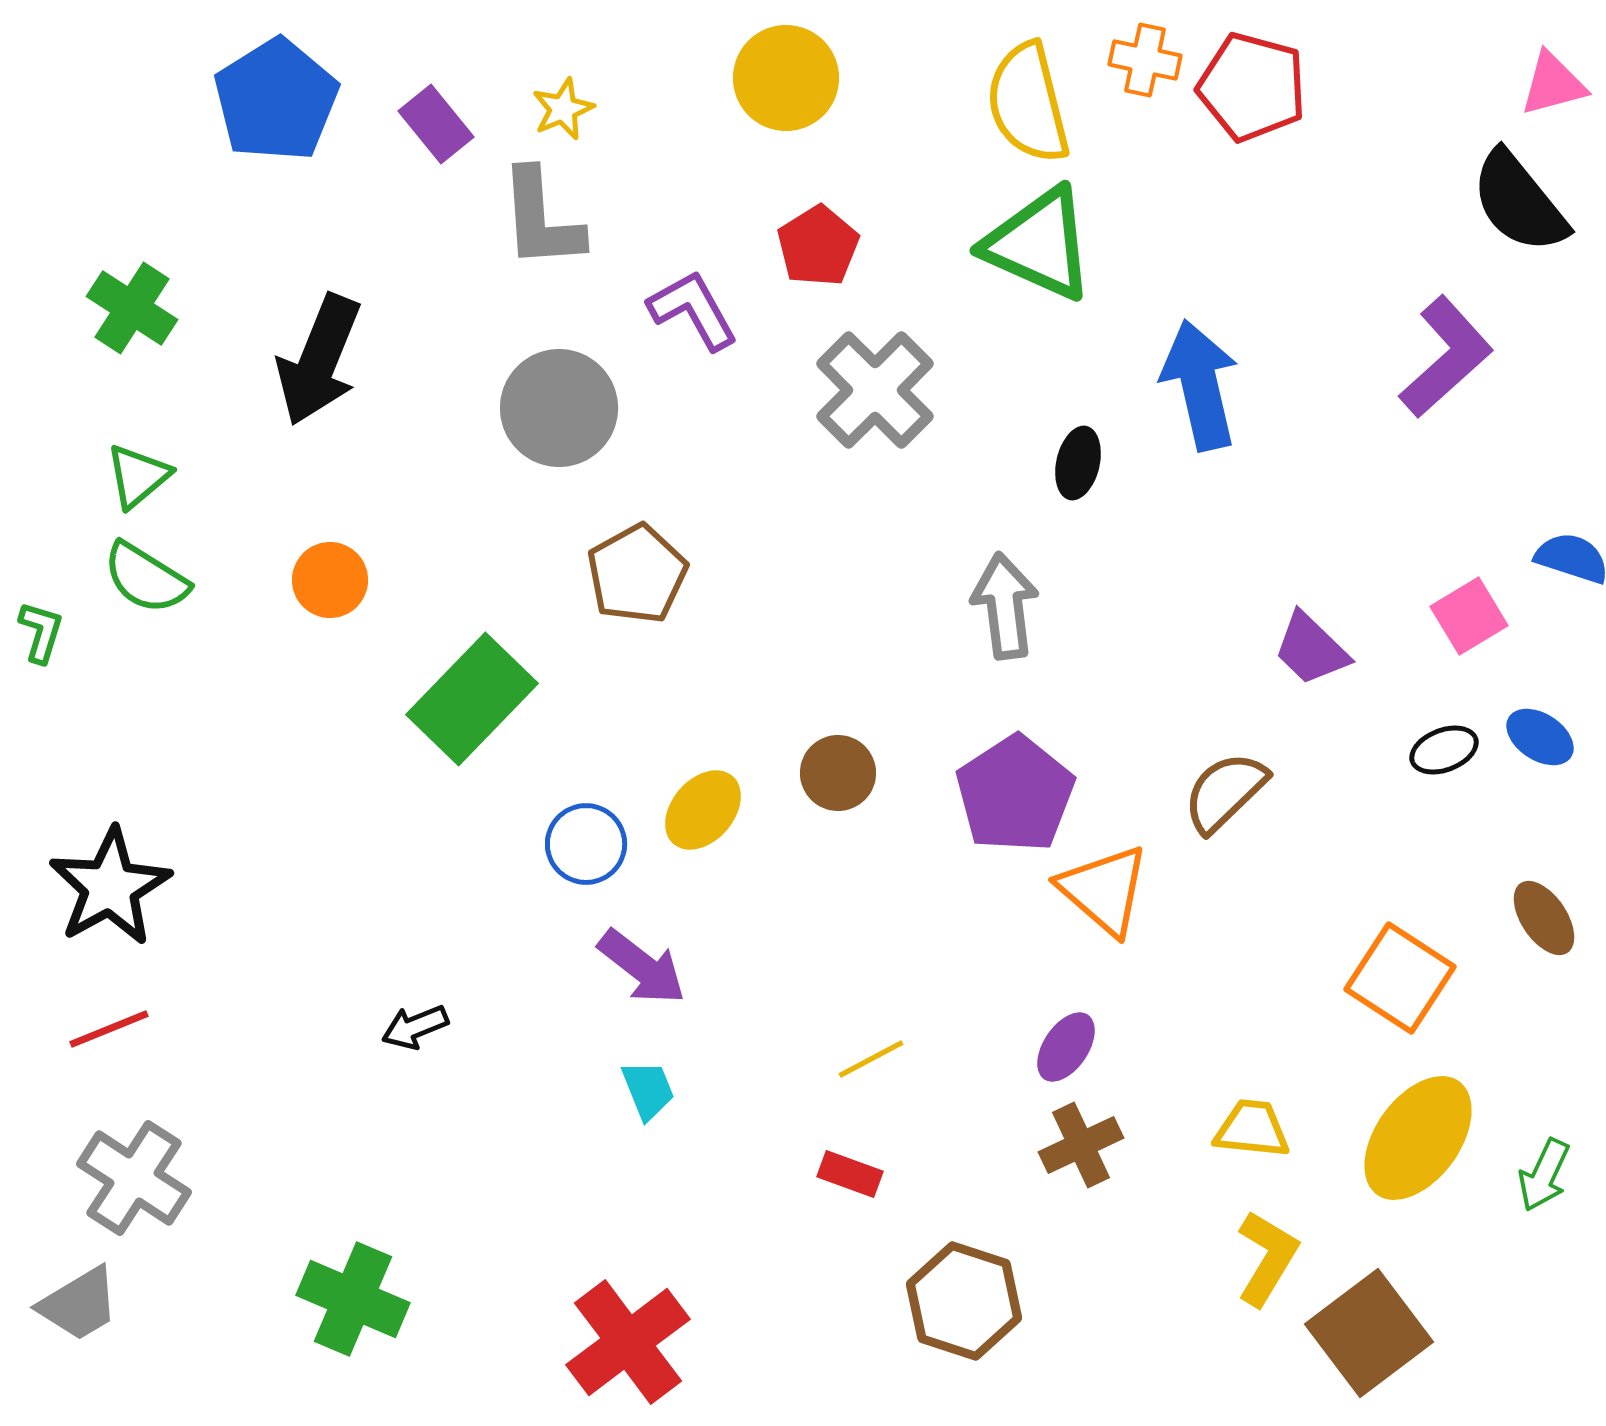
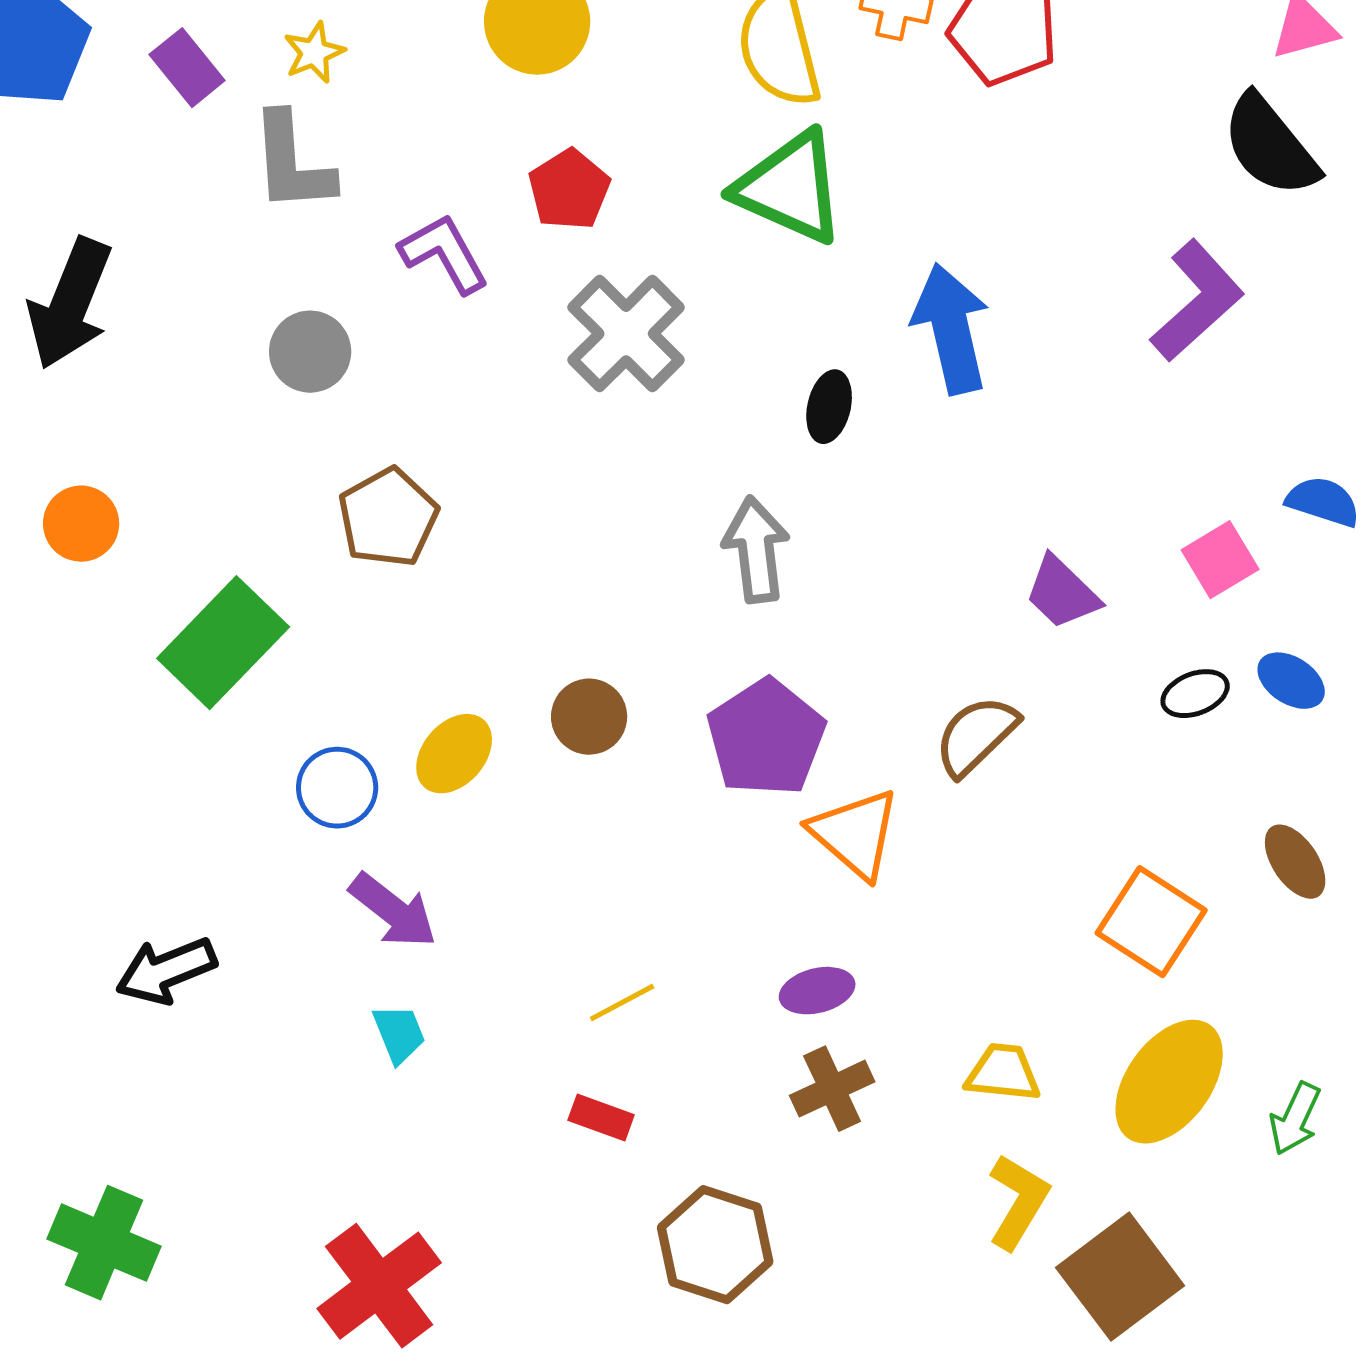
gray circle: (559, 408) -> (310, 352), size x0.7
black arrow: (415, 1027) -> (166, 971), size x1.5
purple ellipse: (1066, 1047) -> (817, 991), turned 42

